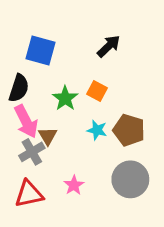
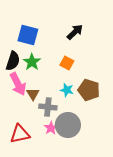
green star: (65, 98) -> (32, 62), moved
gray cross: (32, 152) -> (48, 107), moved, turned 36
gray circle: (130, 179) -> (68, 125), moved

